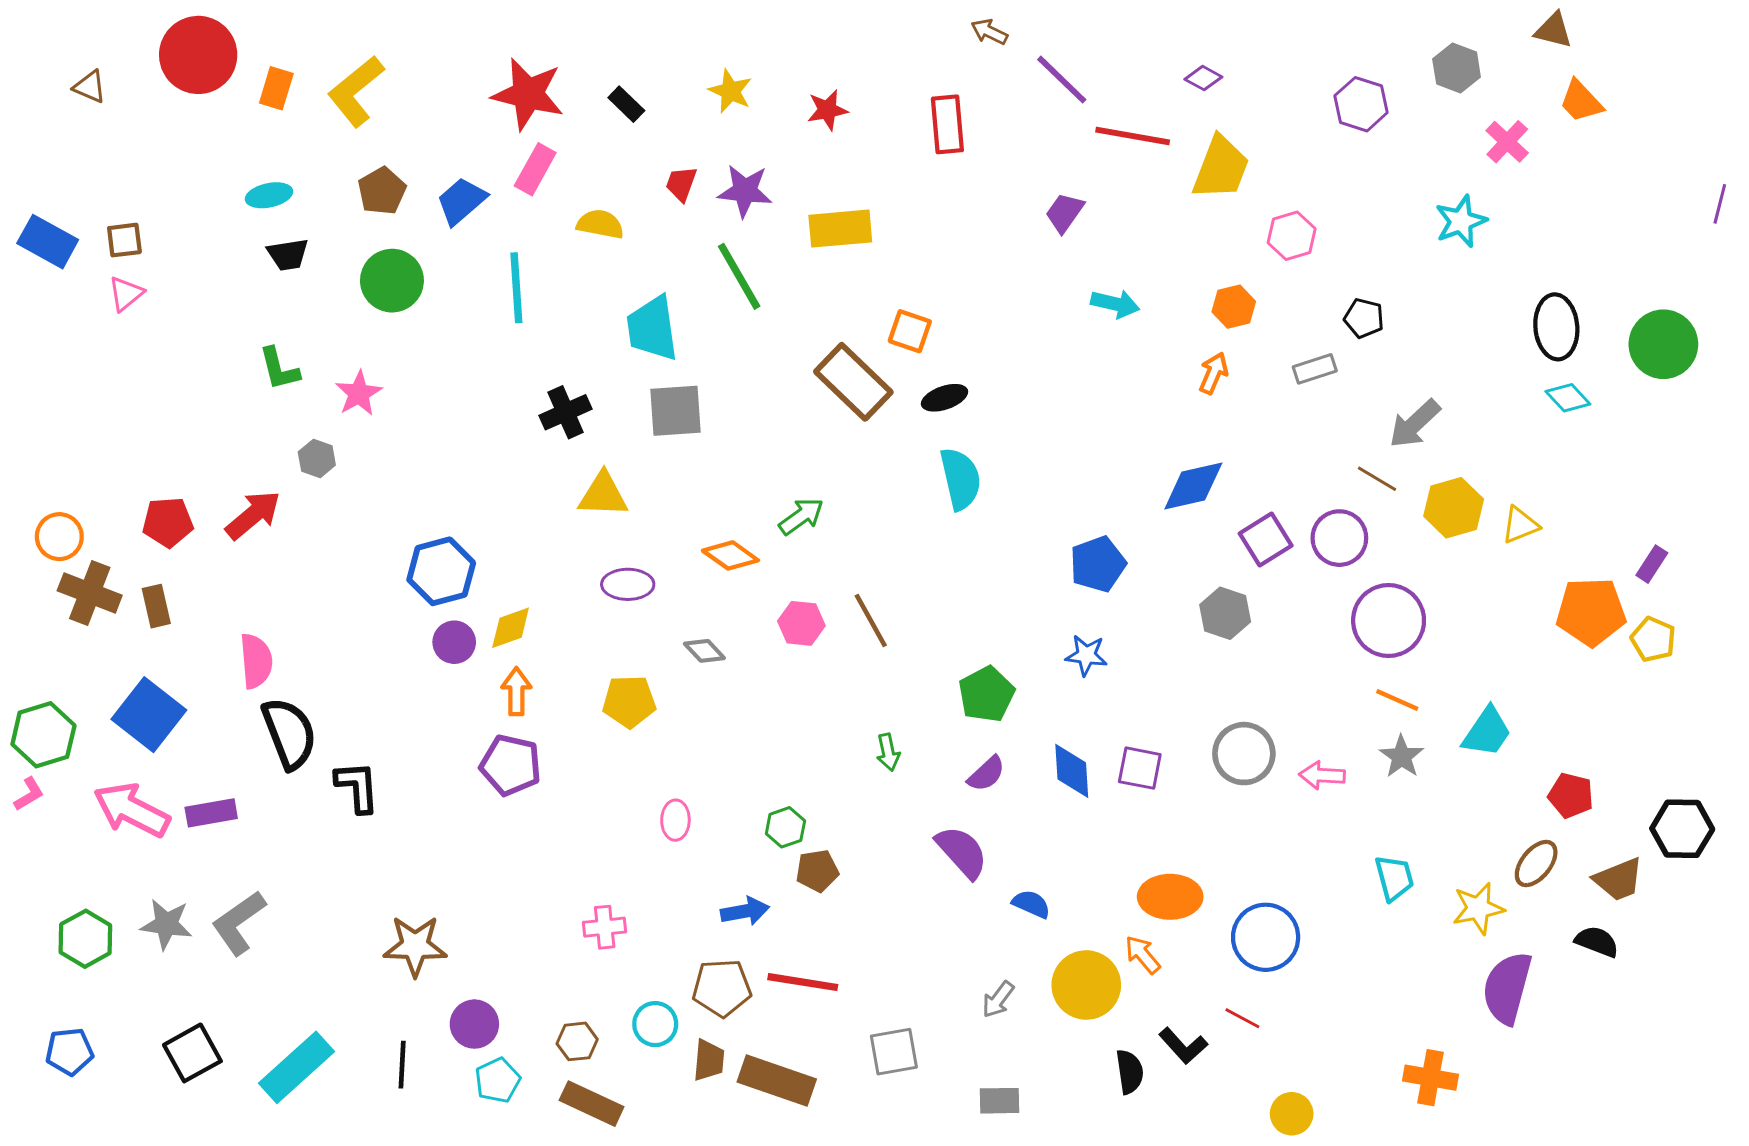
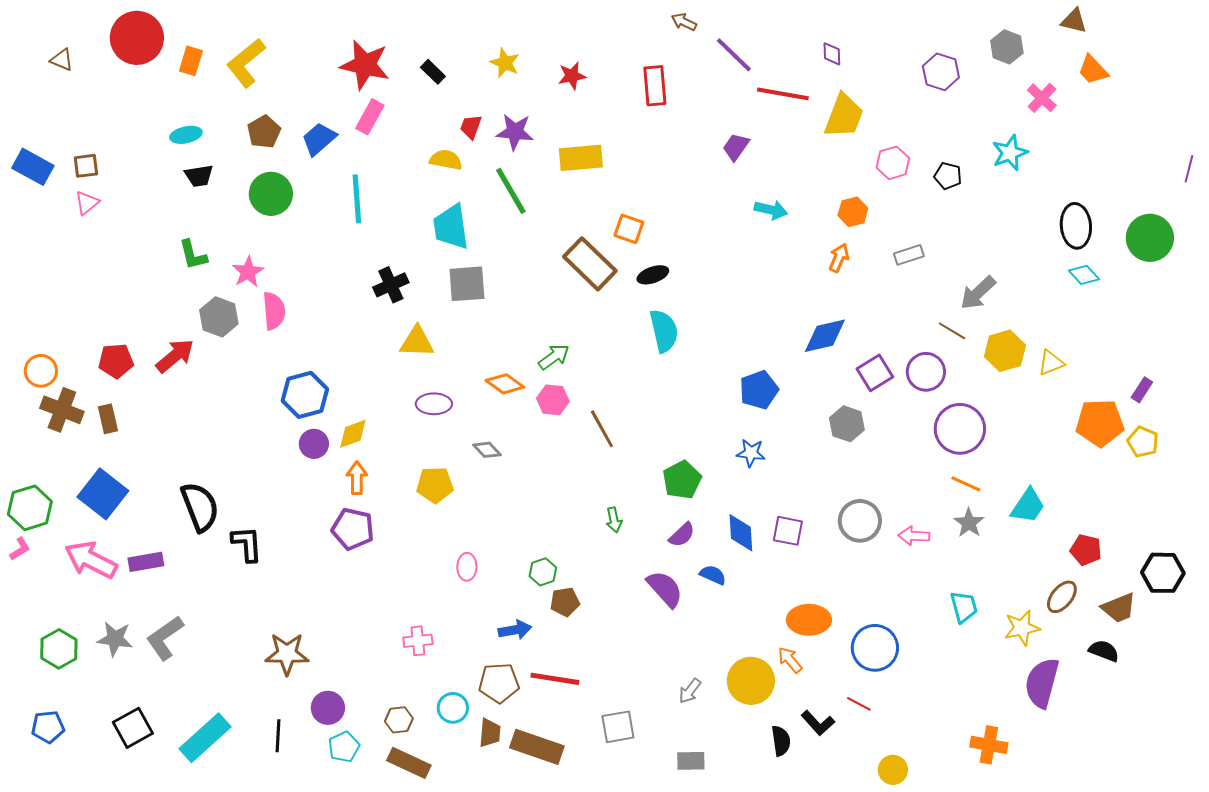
purple diamond: (1203, 78) -> (832, 54), turned 60
purple line: (1720, 204) -> (1189, 169), moved
yellow semicircle: (600, 224) -> (446, 160), moved
black pentagon: (1364, 318) -> (948, 176), moved
gray hexagon: (317, 459) -> (219, 317), size x1.5
pink hexagon: (801, 623) -> (553, 400), moved
pink semicircle: (256, 661) -> (274, 311), moved
blue semicircle: (1031, 904) -> (713, 575), moved

